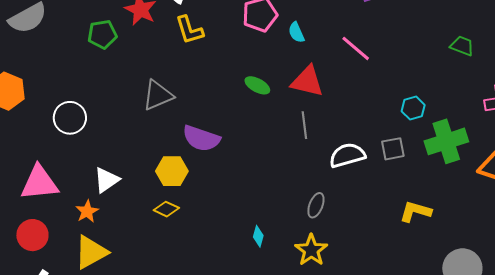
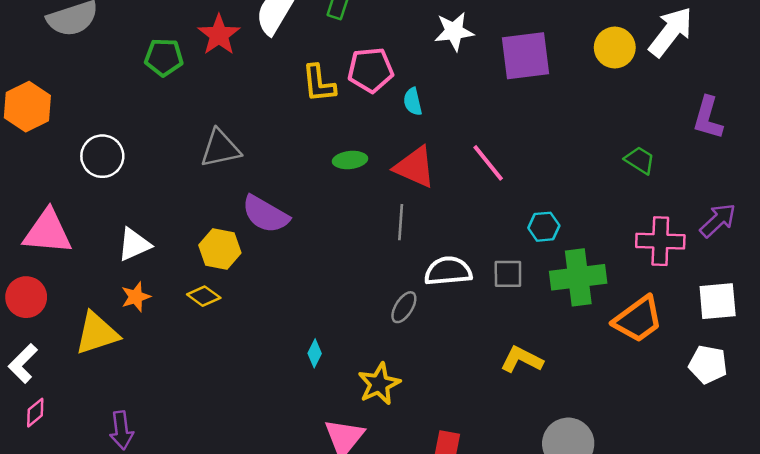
yellow L-shape: (189, 30) -> (319, 83), moved
green trapezoid: (462, 46) -> (640, 160), moved
pink line: (356, 48) -> (488, 163), moved
green ellipse: (257, 85) -> (350, 160), turned -45
gray ellipse: (316, 205) -> (404, 307), moved
orange star: (87, 211) -> (136, 297), moved

